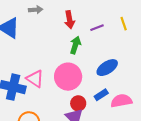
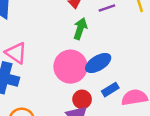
blue ellipse: (107, 68) -> (98, 63), moved
pink triangle: (35, 79) -> (16, 53), moved

